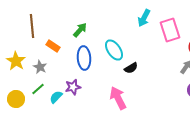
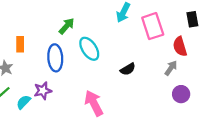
green arrow: (80, 30) -> (67, 26), moved
orange rectangle: (53, 46) -> (20, 44), turned 56
black semicircle: (131, 68) -> (128, 69), moved

